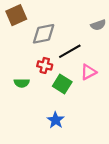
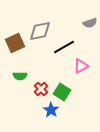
brown square: (16, 15) -> (15, 43), moved
red cross: (45, 65) -> (41, 89), moved, turned 32
green square: (62, 84) -> (62, 92), moved

